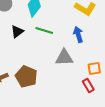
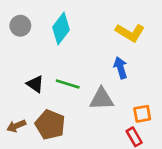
green line: (44, 30) -> (68, 84), moved
black triangle: (17, 32) -> (35, 84), moved, turned -48

